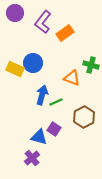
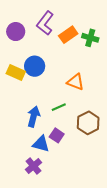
purple circle: (15, 13) -> (16, 32), moved
green cross: (91, 65) -> (90, 38), moved
blue arrow: (42, 95) -> (34, 117), moved

